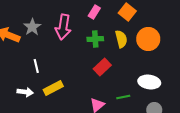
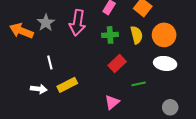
white ellipse: (149, 82) -> (165, 63), moved
green line: (123, 97) -> (139, 84), moved

